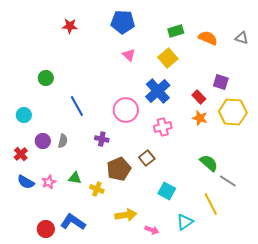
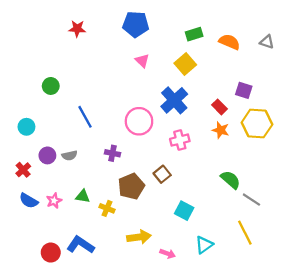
gray semicircle: (63, 141) -> (69, 155), turned 64
yellow line: (211, 204) -> (245, 233), moved

